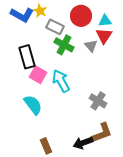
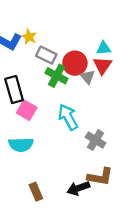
red circle: (81, 16) -> (75, 63), moved
cyan arrow: (61, 81) -> (68, 117), moved
cyan semicircle: (33, 105) -> (21, 145), turned 125
brown L-shape: (102, 133) -> (100, 177), turned 30

